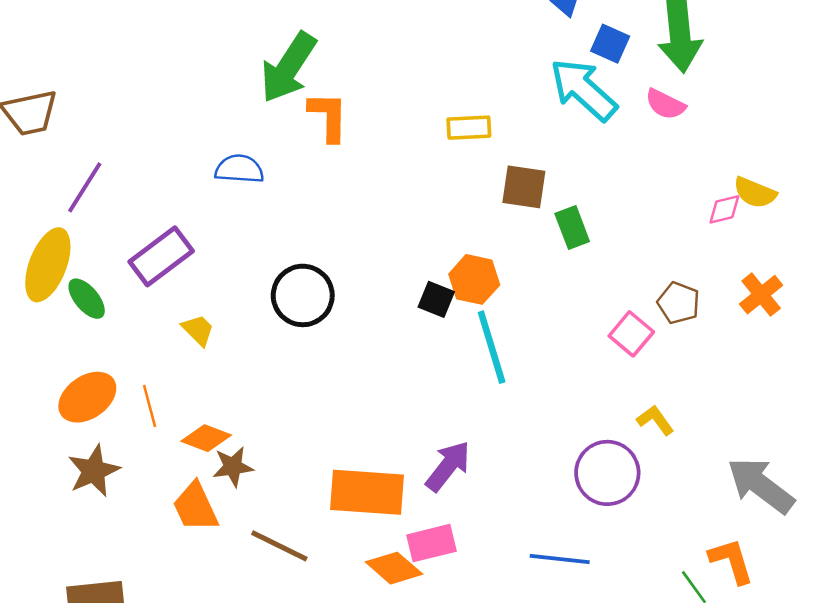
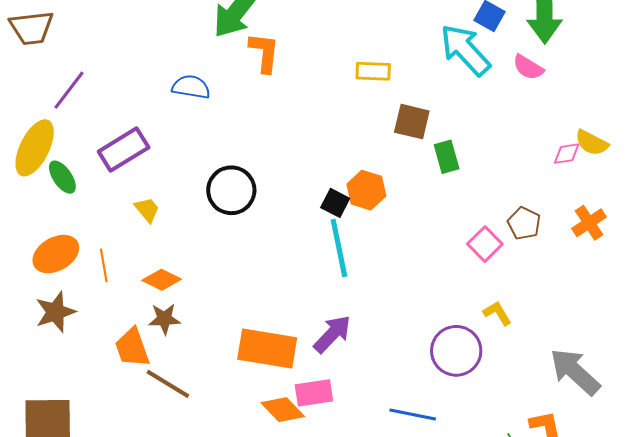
cyan line: (492, 347) -> (339, 248), moved
orange diamond: (206, 438) -> (162, 280), moved
brown line: (279, 546) -> (168, 384), moved

